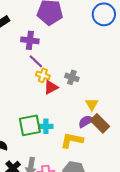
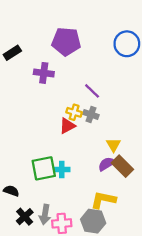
purple line: (36, 61) -> (92, 91), moved
yellow cross: (43, 75) -> (74, 112), moved
yellow L-shape: (72, 140) -> (103, 200), moved

